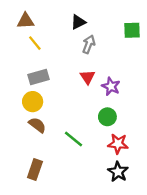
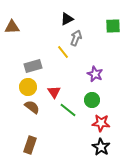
brown triangle: (26, 21) -> (12, 27), moved
yellow line: (35, 43) -> (63, 52), moved
red triangle: (88, 77) -> (54, 92), moved
green line: (74, 139) -> (68, 110), moved

